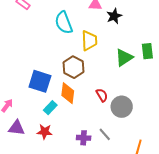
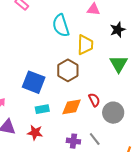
black star: (114, 16) -> (118, 30), moved
green triangle: (124, 58) -> (119, 64), turned -30
orange diamond: (68, 93) -> (72, 107), moved, turned 70
cyan rectangle: (50, 108) -> (42, 109), turned 32

